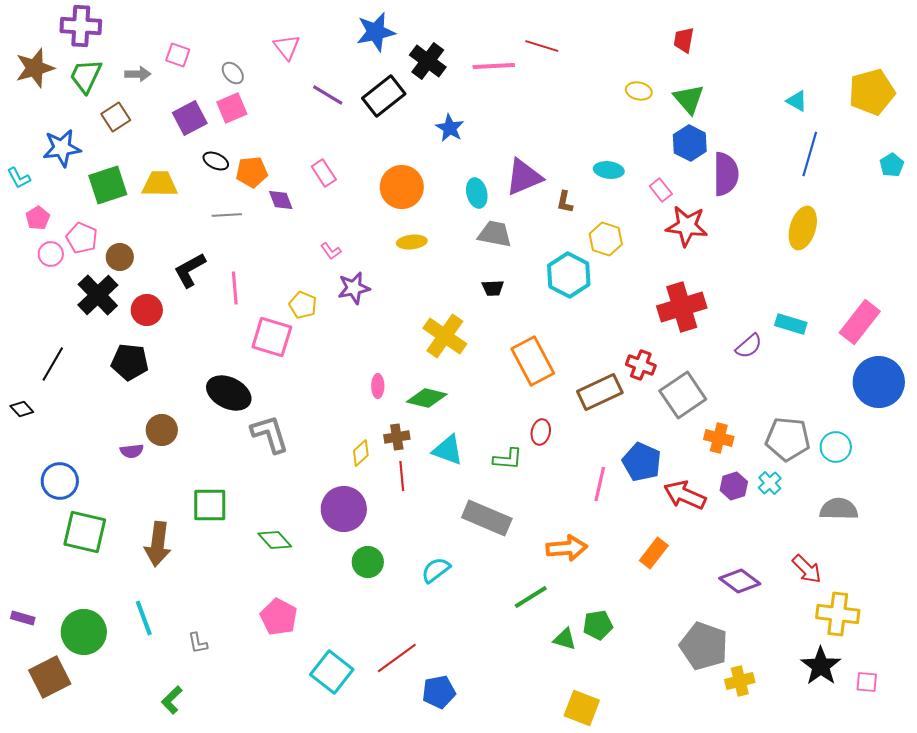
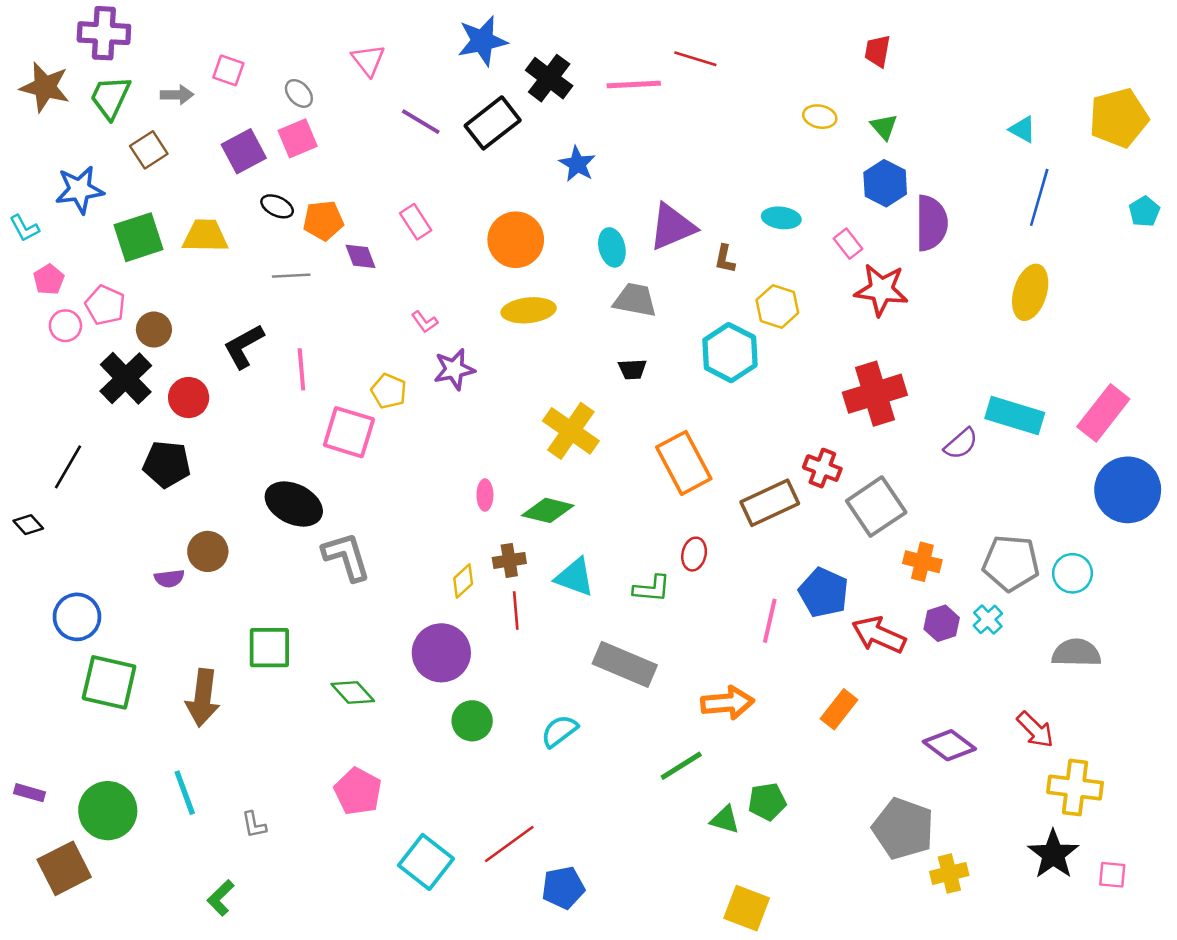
brown star: (35, 68) -> (45, 87), turned 30
green triangle: (689, 99) -> (884, 127), size x0.7
yellow ellipse: (412, 242) -> (529, 310), size x1.4
cyan rectangle: (791, 324) -> (1015, 415), size x1.4

